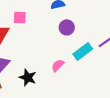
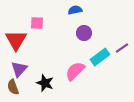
pink semicircle: (58, 65) -> (75, 71), size x1.5

